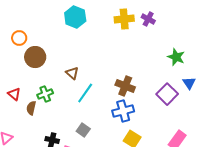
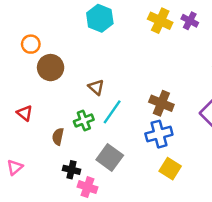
yellow cross: (124, 19) -> (160, 21), turned 30
green cross: (45, 94) -> (84, 121), moved
brown semicircle: (31, 108) -> (58, 137), moved
gray square: (83, 130) -> (110, 157), size x1.5

